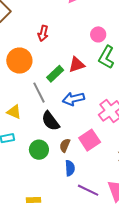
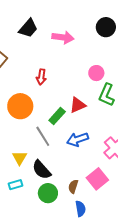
yellow triangle: (14, 112) -> (20, 158), turned 42
black semicircle: (51, 121) -> (42, 170), moved

